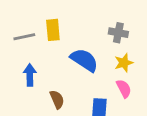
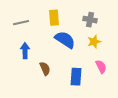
yellow rectangle: (53, 30) -> (54, 18), moved
pink semicircle: (124, 89) -> (101, 67), moved

